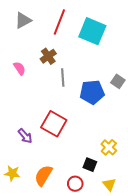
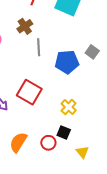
yellow cross: (109, 147) -> (69, 107), moved
red circle: (75, 184) -> (48, 143), moved

